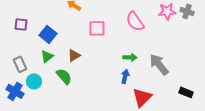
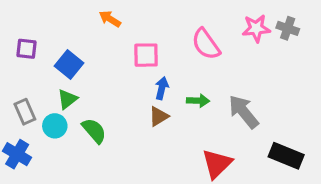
brown triangle: (74, 55) -> (159, 116), moved
blue arrow: (125, 76) -> (162, 88), moved
cyan circle: (34, 81) -> (55, 126), moved
black rectangle: (186, 92) -> (286, 156), size x1.5

